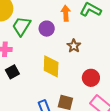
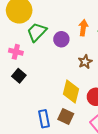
yellow diamond: (51, 66) -> (71, 92), moved
black square: (12, 72) -> (19, 76), turned -32

